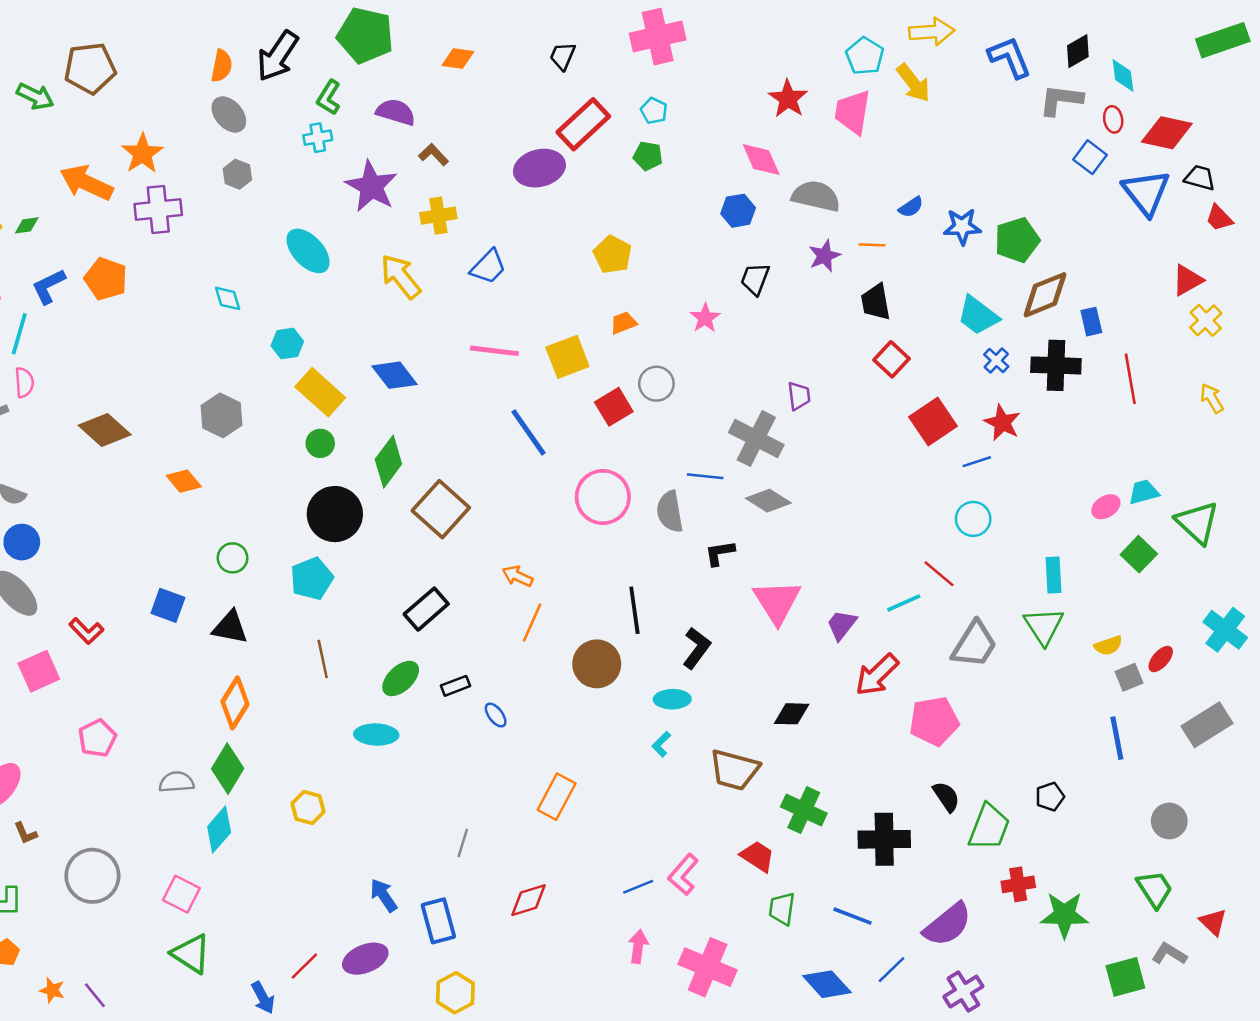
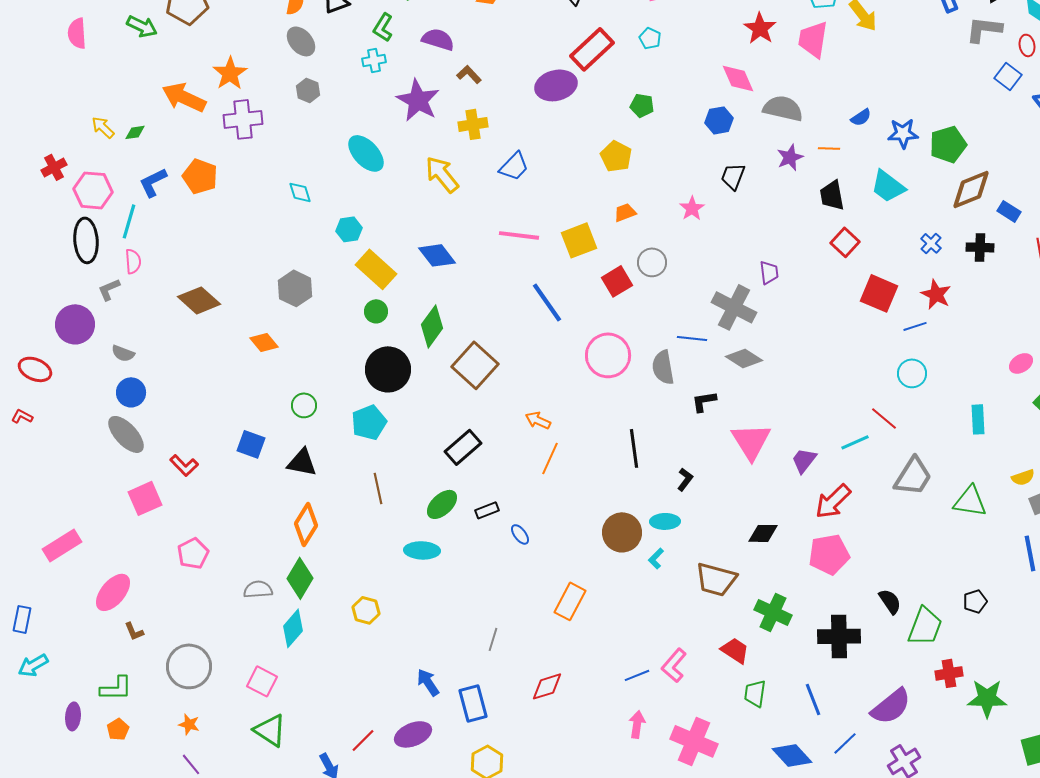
green pentagon: (648, 156) -> (642, 105), moved
cyan trapezoid: (978, 315) -> (888, 186), moved
blue rectangle: (1091, 322) -> (1009, 211), turned -45
black cross: (1056, 365) -> (980, 247), size x0.7
red square: (933, 421) -> (879, 293), turned -33
green triangle: (1044, 626) -> (970, 501), moved, turned -48
black L-shape: (697, 648) -> (685, 479), size x0.7
brown circle: (597, 664) -> (622, 532), moved
pink pentagon: (934, 721) -> (829, 554), moved
blue line: (853, 916) -> (813, 699), turned 48
orange star: (52, 990) -> (189, 724), moved

